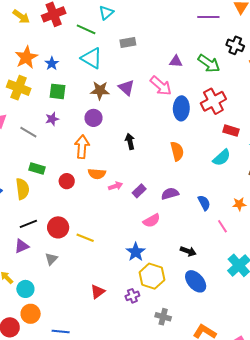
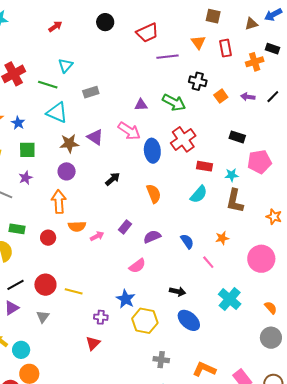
black arrow: (130, 141) -> (113, 179), moved, turned 70
purple rectangle: (139, 191) -> (125, 227), moved
purple cross: (132, 296) -> (101, 317), moved, turned 32

